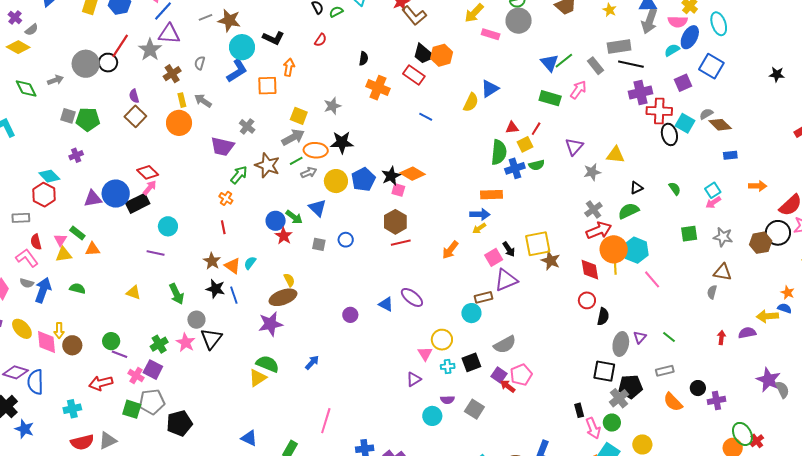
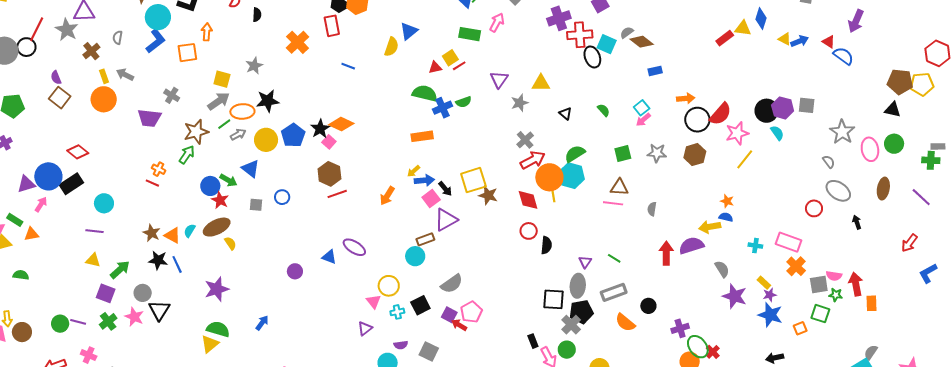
black semicircle: (364, 59) -> (257, 15), moved
red rectangle: (414, 75) -> (332, 26), turned 50
orange cross: (378, 88) -> (298, 42), turned 30
red line: (536, 129) -> (459, 66), turned 32
yellow square: (525, 144) -> (450, 58), moved
green semicircle: (499, 152) -> (425, 93), turned -75
brown star: (267, 165) -> (196, 132), turned -30
green arrow: (239, 175) -> (187, 155), moved
pink arrow: (150, 188) -> (41, 204), moved
black triangle: (636, 188) -> (565, 114), turned -48
pink square: (398, 190) -> (329, 142), turned 32
green semicircle: (629, 211) -> (575, 154), moved
blue arrow: (480, 214) -> (424, 180), moved
red line: (223, 227) -> (152, 183), moved, turned -48
black circle: (778, 233) -> (697, 120), moved
brown triangle: (723, 272) -> (619, 187), moved
pink line: (652, 279) -> (613, 203), moved, turned -36
yellow triangle: (133, 293) -> (93, 260), moved
green arrow: (177, 294) -> (120, 270), turned -100
brown ellipse: (283, 297) -> (217, 227), moved
purple semicircle: (747, 333) -> (691, 246), size x1.4
red arrow: (721, 338) -> (666, 253), size x1.6
gray ellipse: (621, 344) -> (578, 286), moved
purple line: (120, 354) -> (78, 322), moved
purple square: (153, 370) -> (106, 293), moved
gray rectangle: (665, 371) -> (614, 292), size x1.4
purple star: (768, 380) -> (735, 296), moved
gray semicircle: (782, 390) -> (722, 269), moved
purple cross: (716, 400) -> (680, 328), moved

